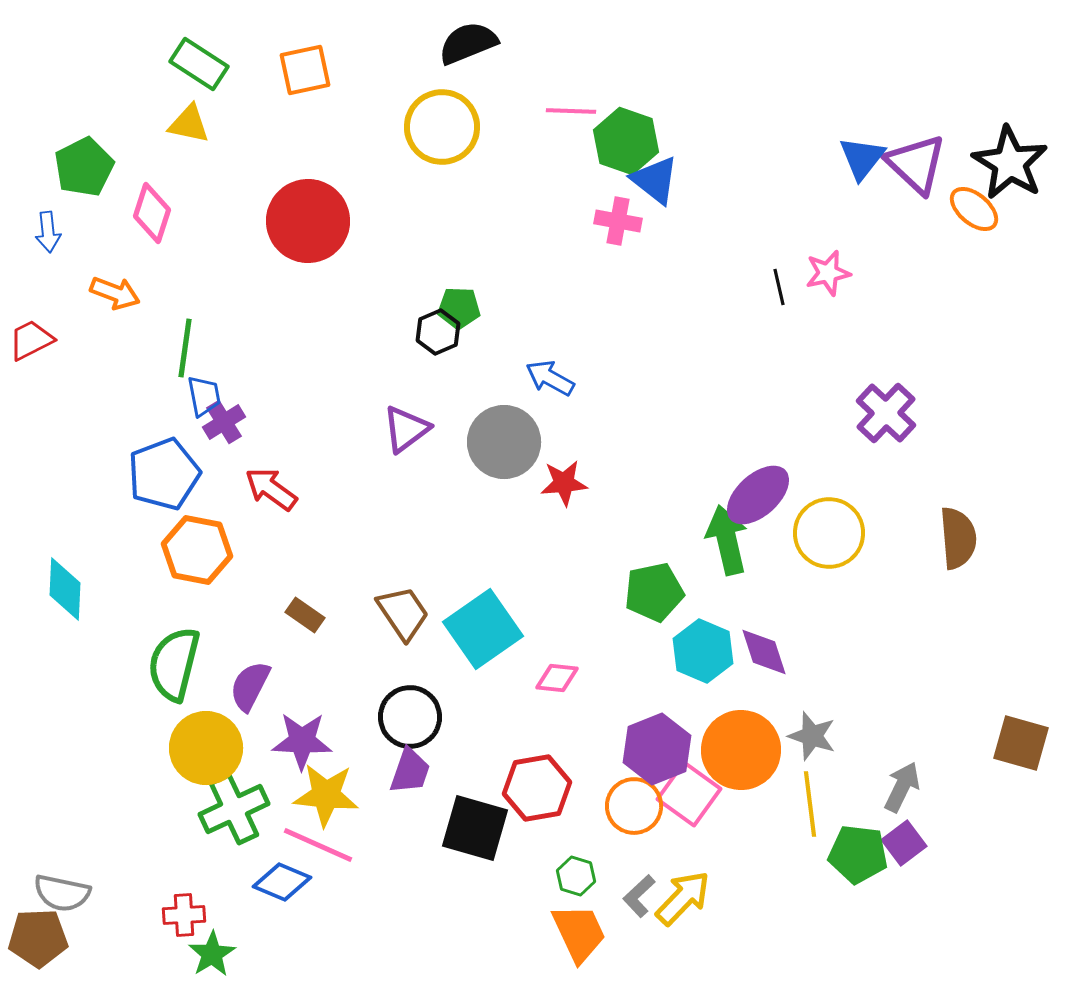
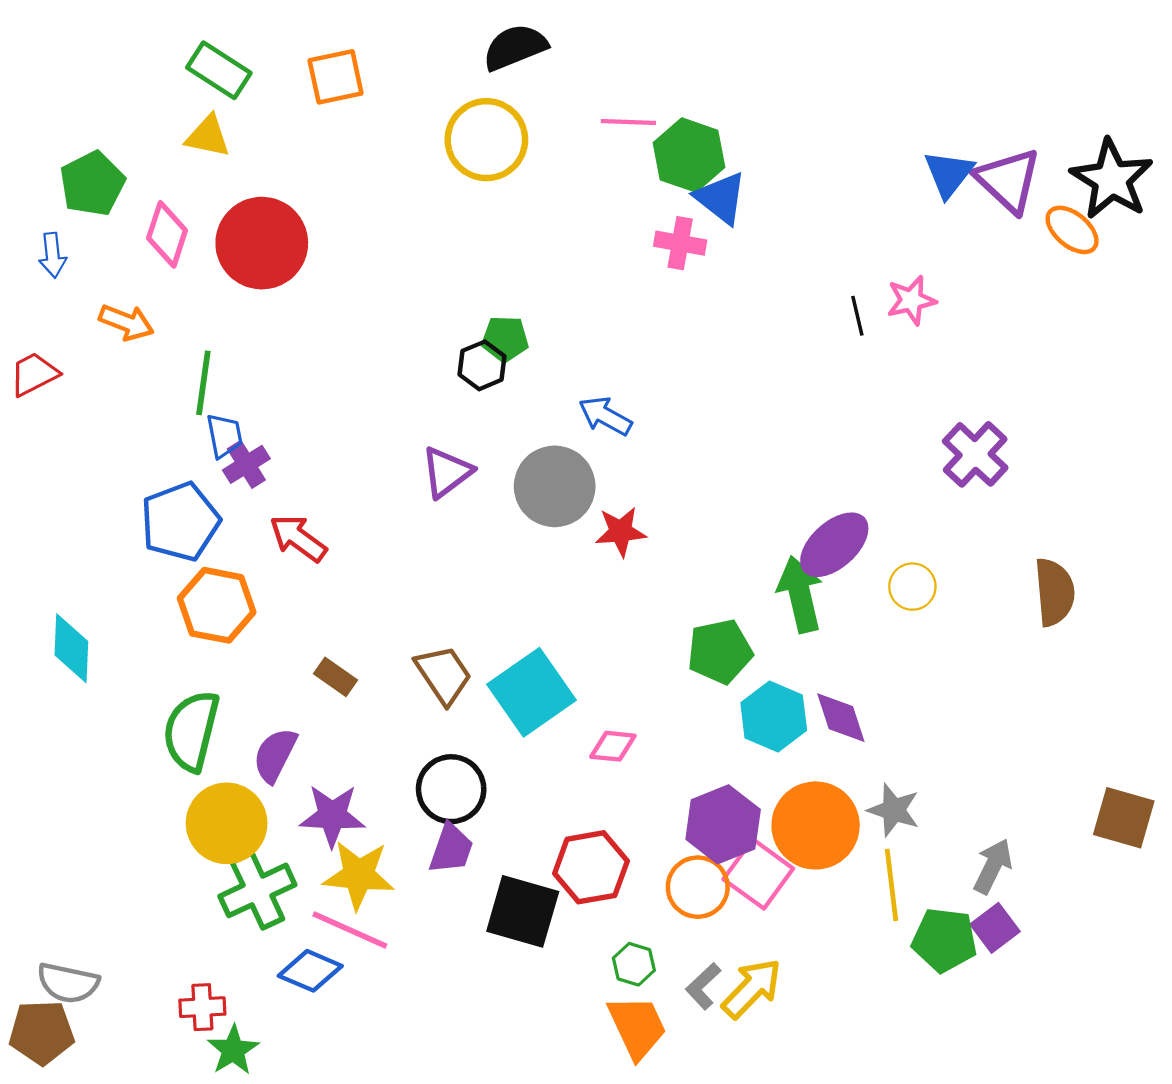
red circle: (308, 221) -> (262, 243), moved
yellow circle: (829, 533) -> (912, 587), size x0.6

